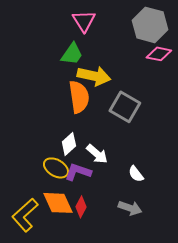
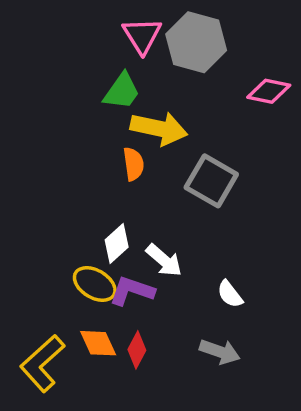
gray hexagon: (150, 25) -> (196, 42), moved
orange semicircle: (79, 97) -> (134, 164), size x0.6
orange diamond: (58, 203) -> (98, 343), size x0.7

